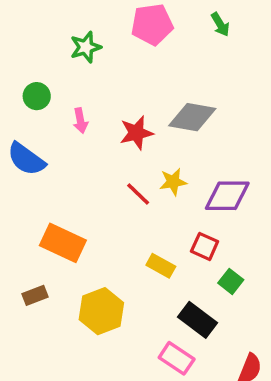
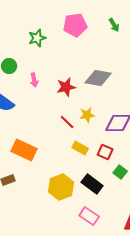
yellow rectangle: (161, 266) -> (80, 148), moved
yellow hexagon: (101, 311) -> (61, 187), moved
black rectangle: (198, 320) -> (92, 184), moved

